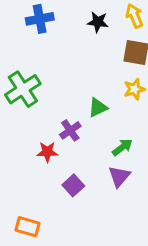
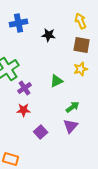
black star: (98, 22) -> (49, 35), moved
purple cross: (70, 130) -> (25, 88), moved

